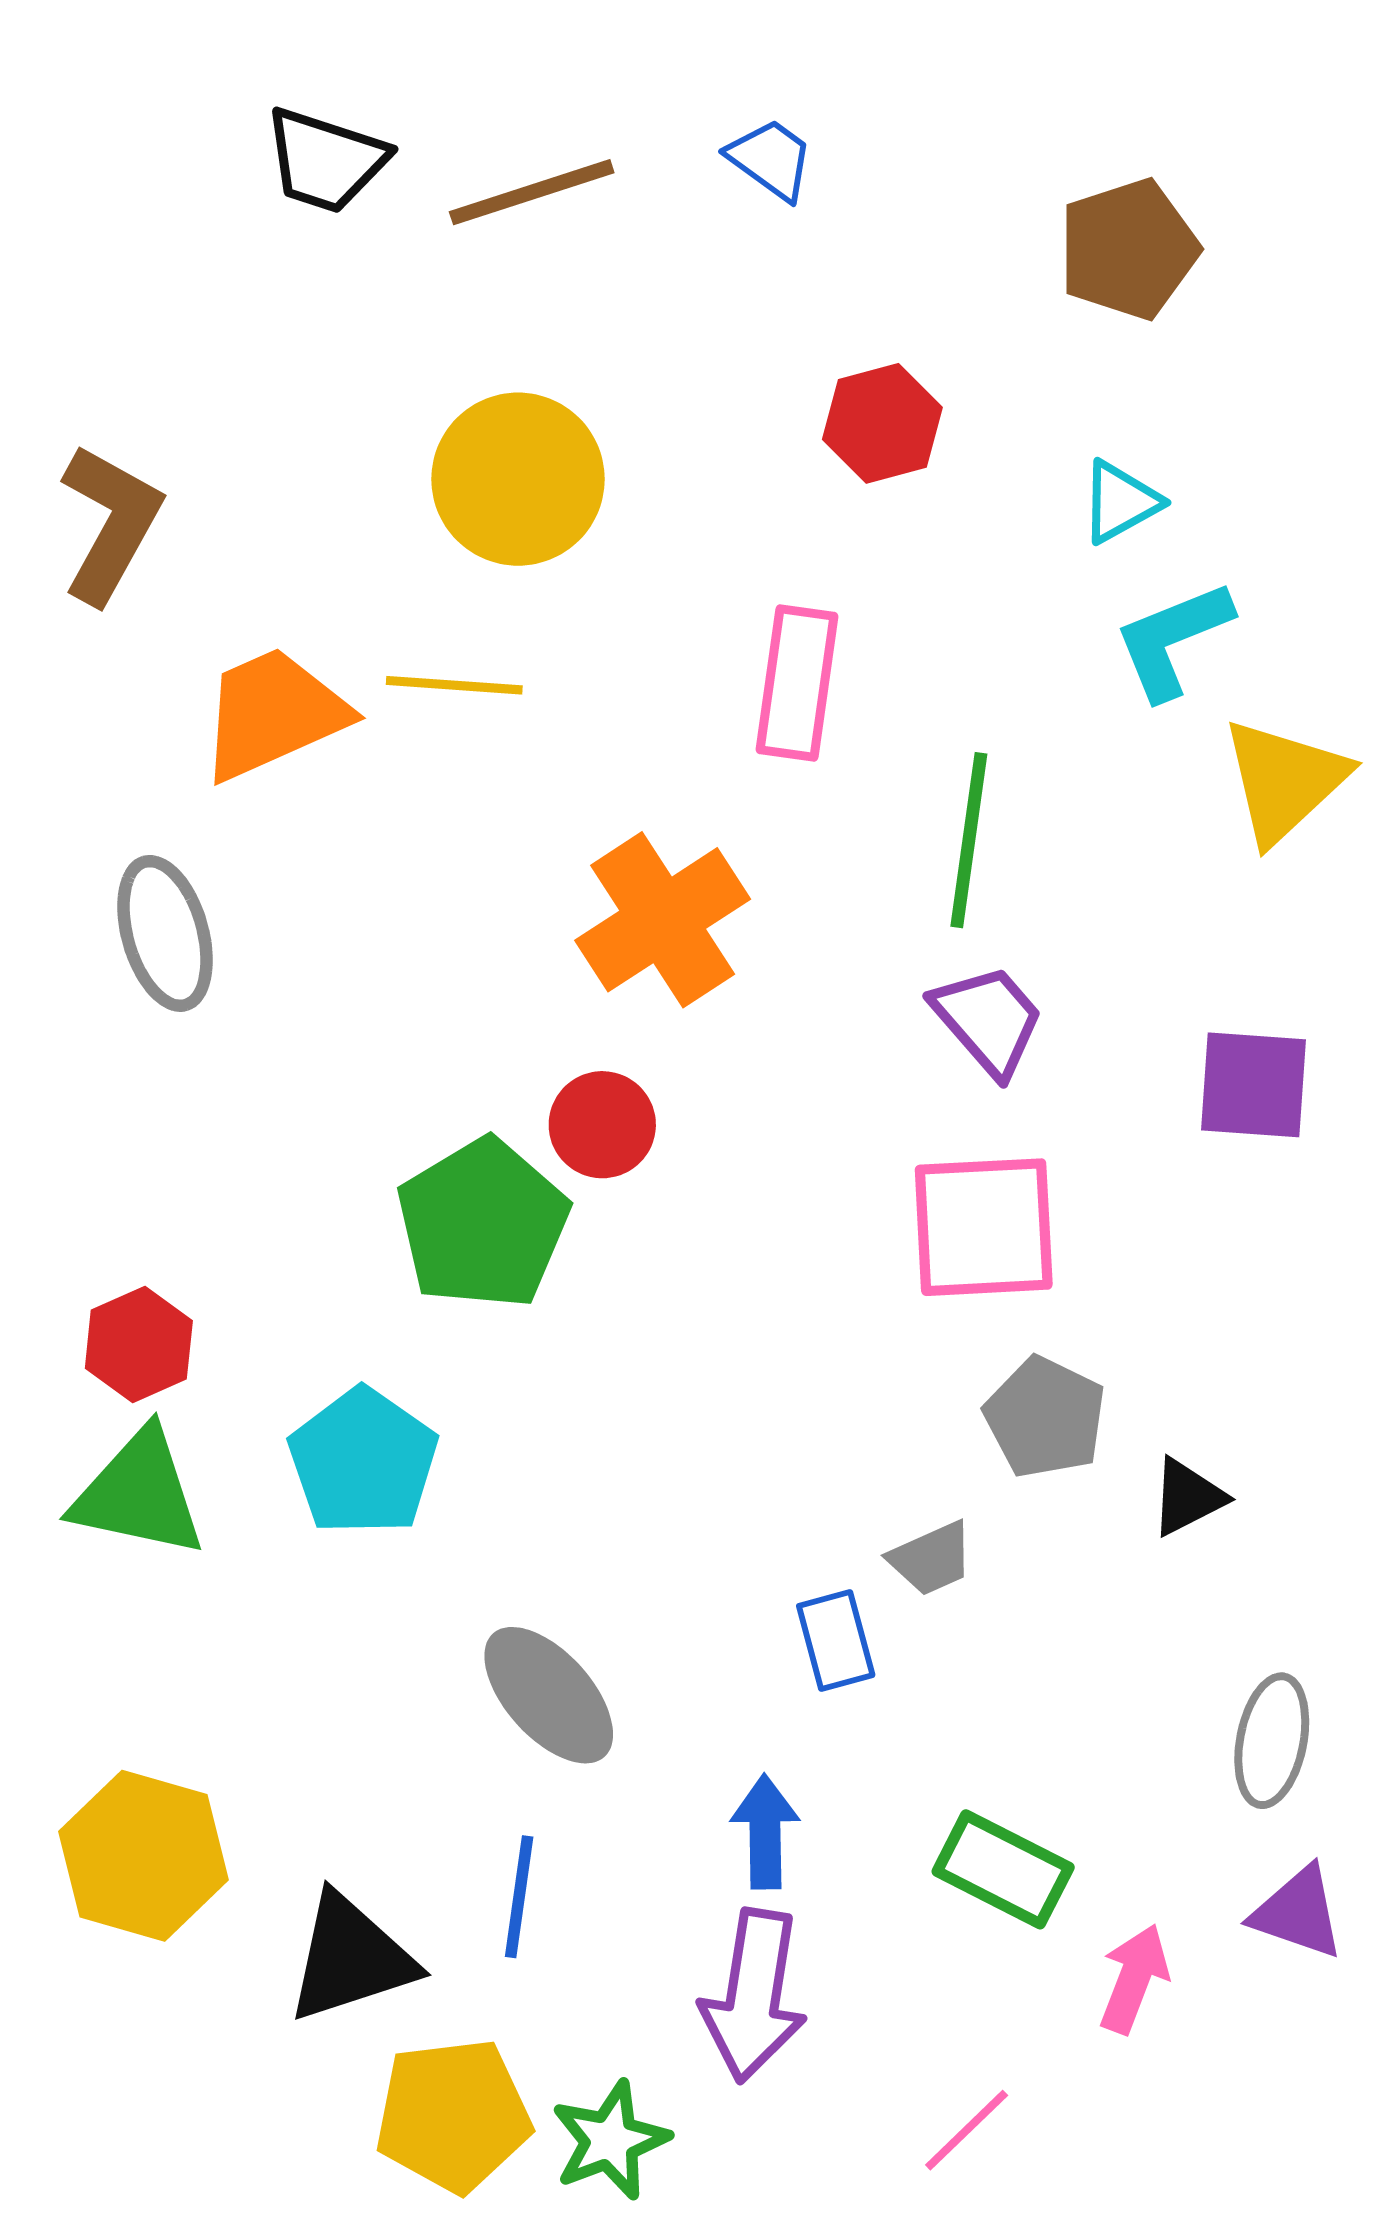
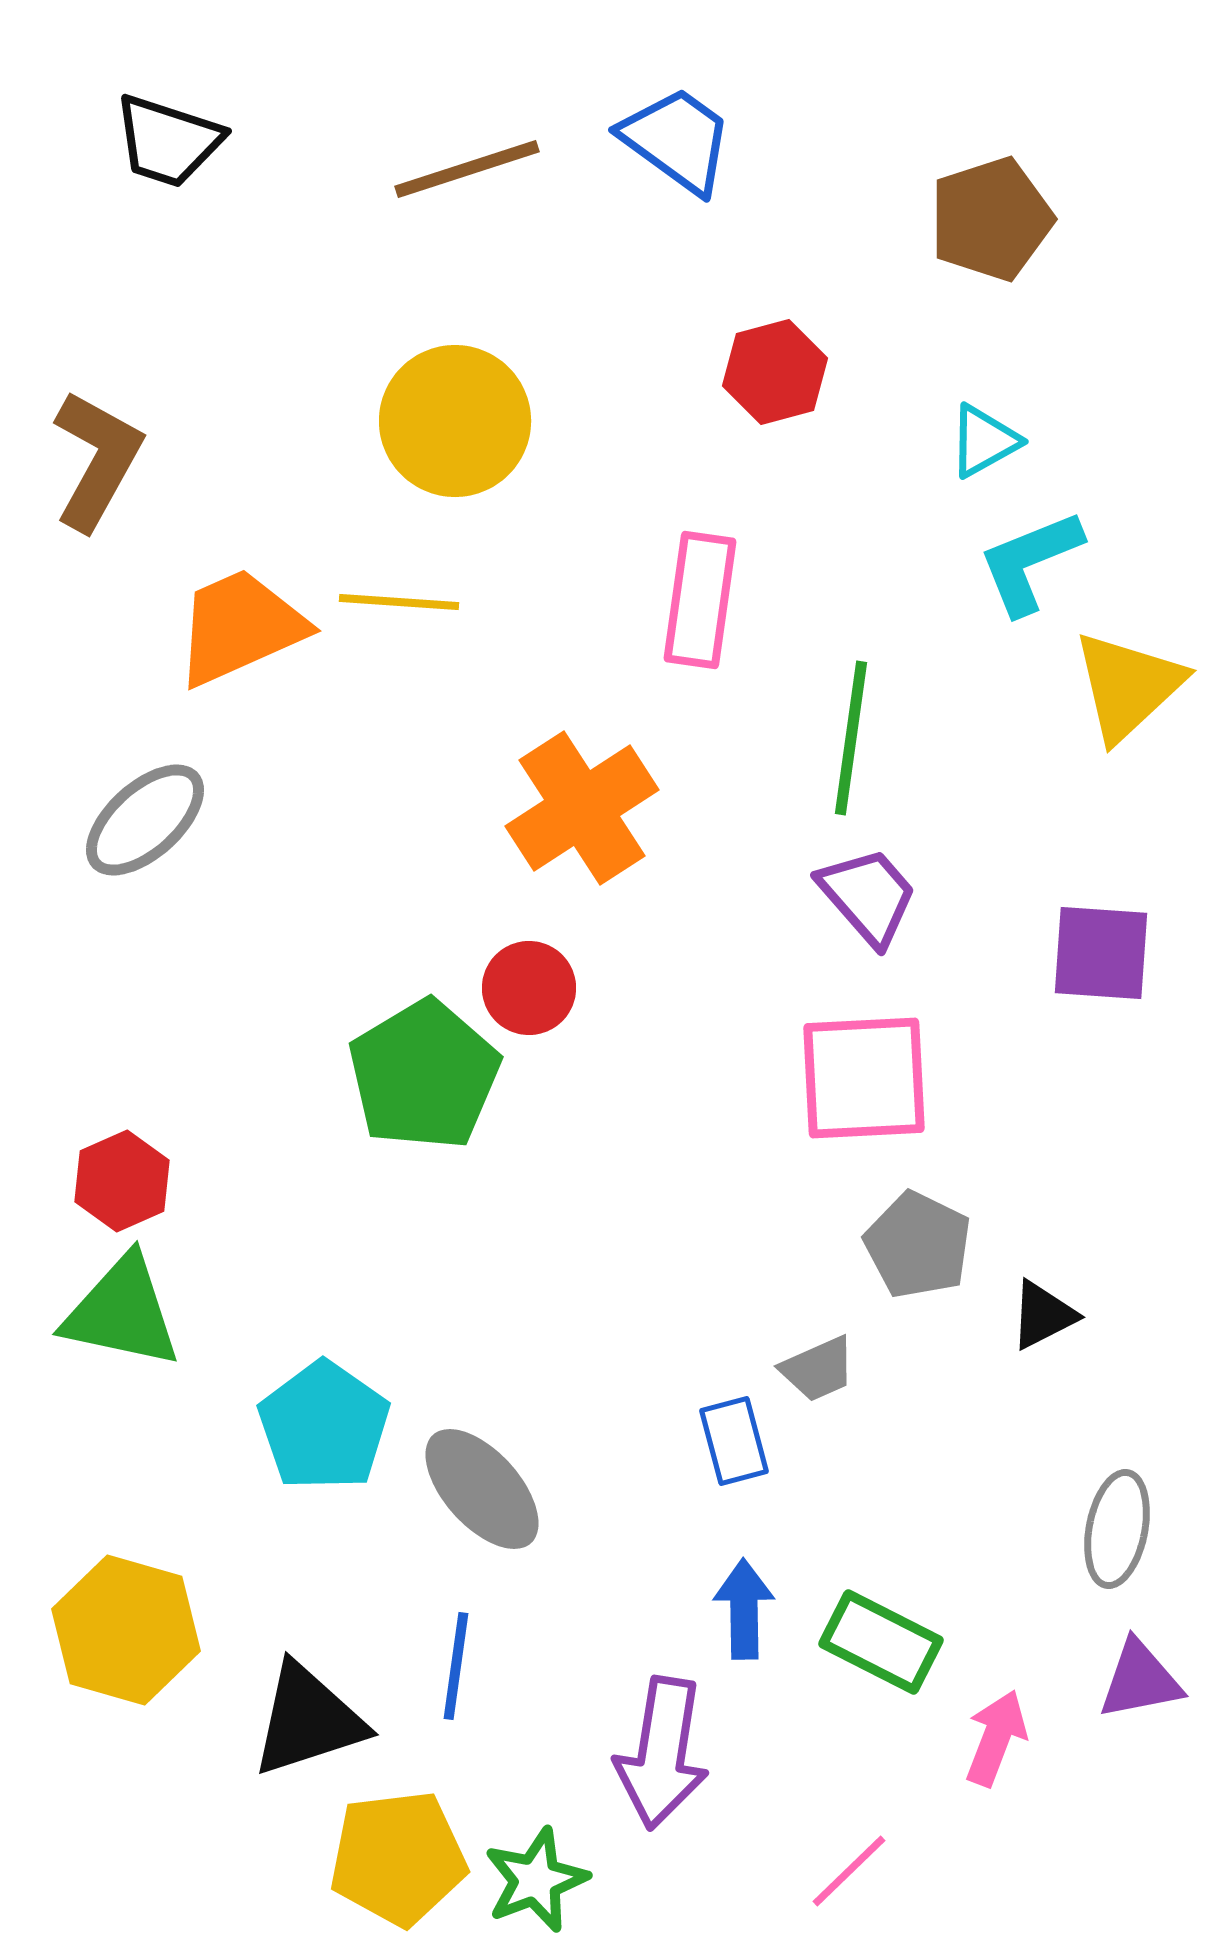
blue trapezoid: (771, 159) -> (677, 140), size x1.5
black trapezoid: (326, 160) -> (168, 141), moved
gray ellipse: (165, 933) -> (145, 820), turned 64
cyan pentagon: (363, 1462) -> (324, 1426), moved
blue arrow: (765, 1832) -> (744, 1609), moved
purple triangle: (1298, 1913) -> (1140, 1680), turned -30

